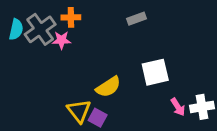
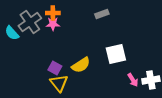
cyan semicircle: (16, 29) -> (12, 33), moved, turned 126
pink star: (62, 40) -> (53, 24), moved
purple square: (98, 118) -> (55, 68), moved

